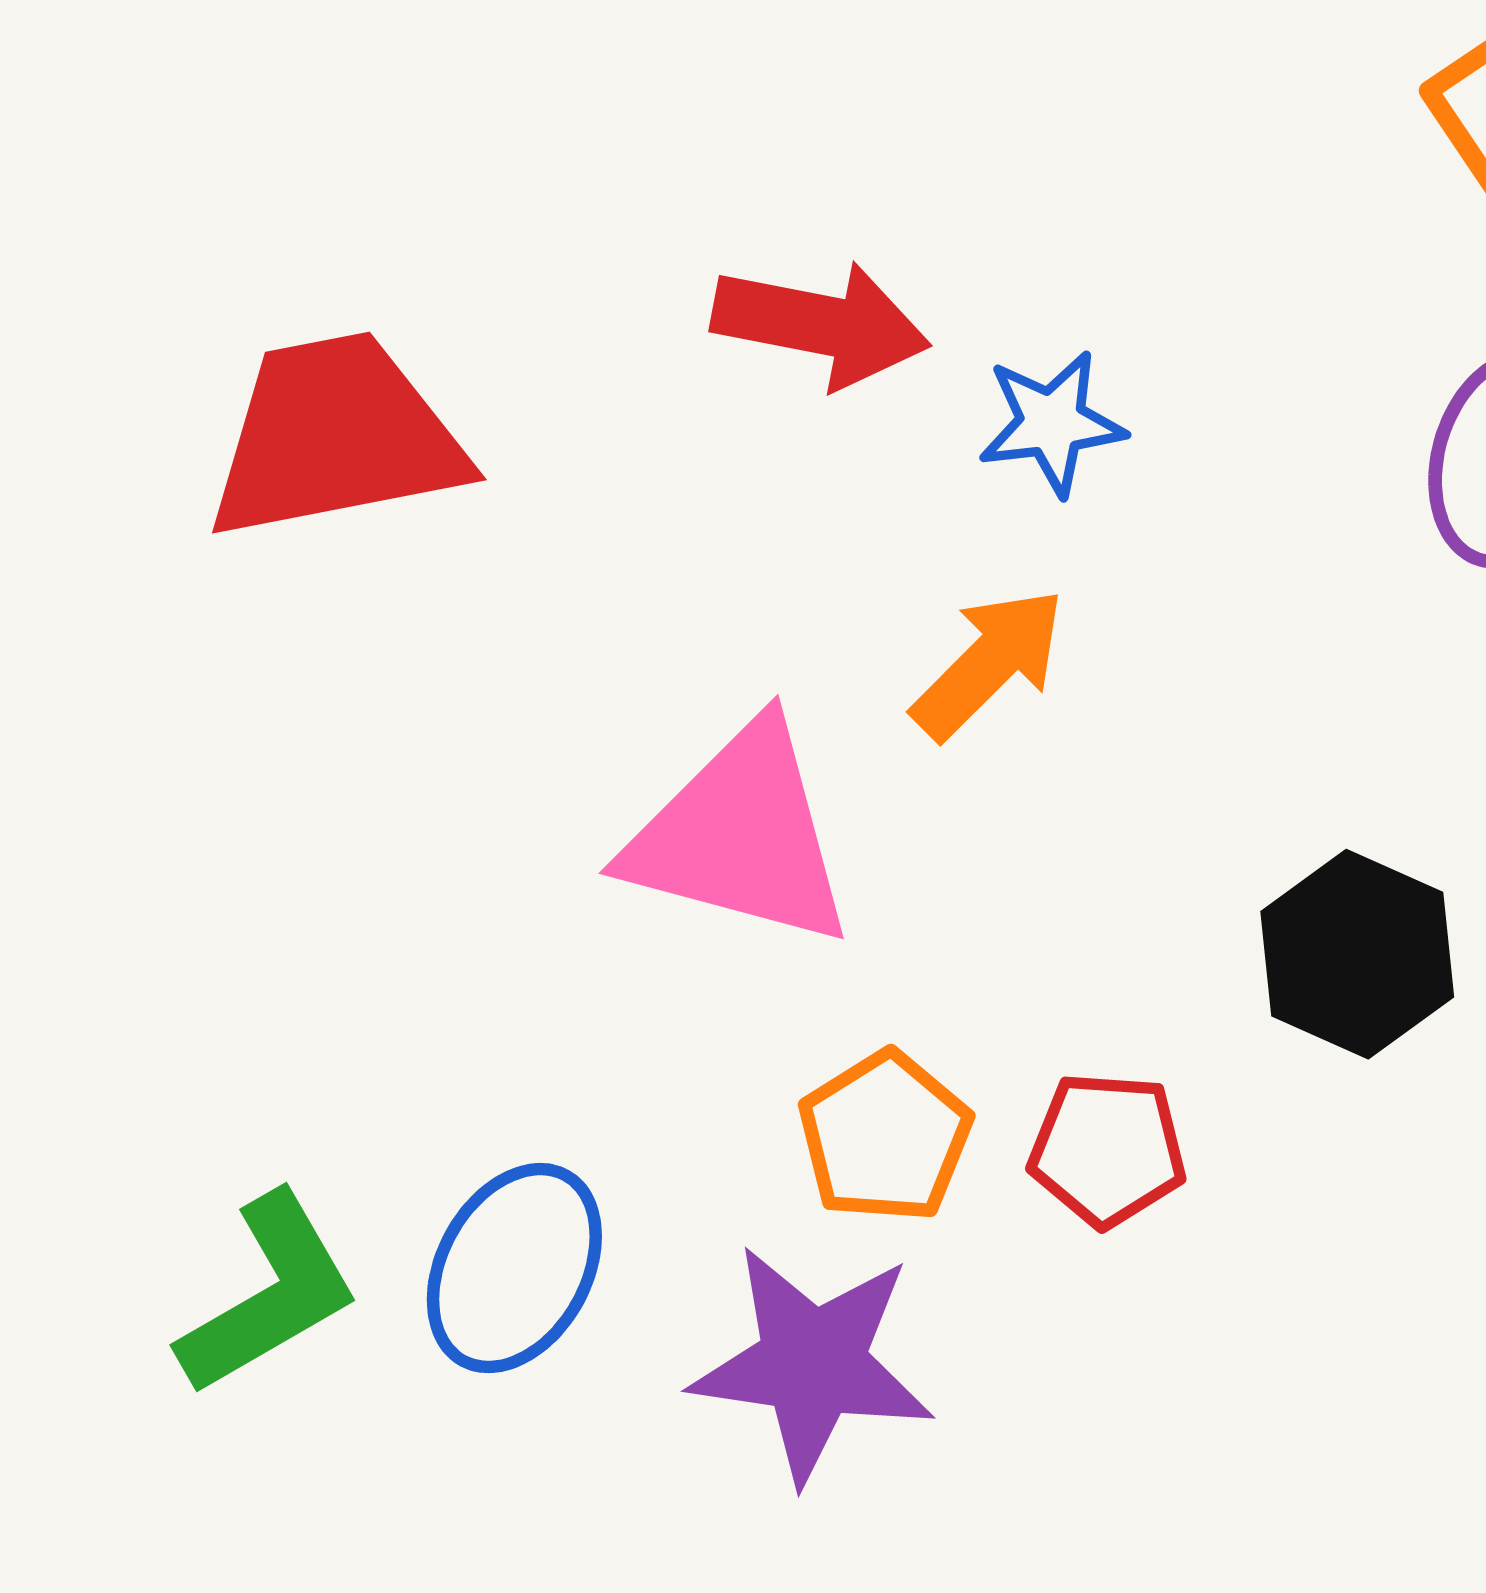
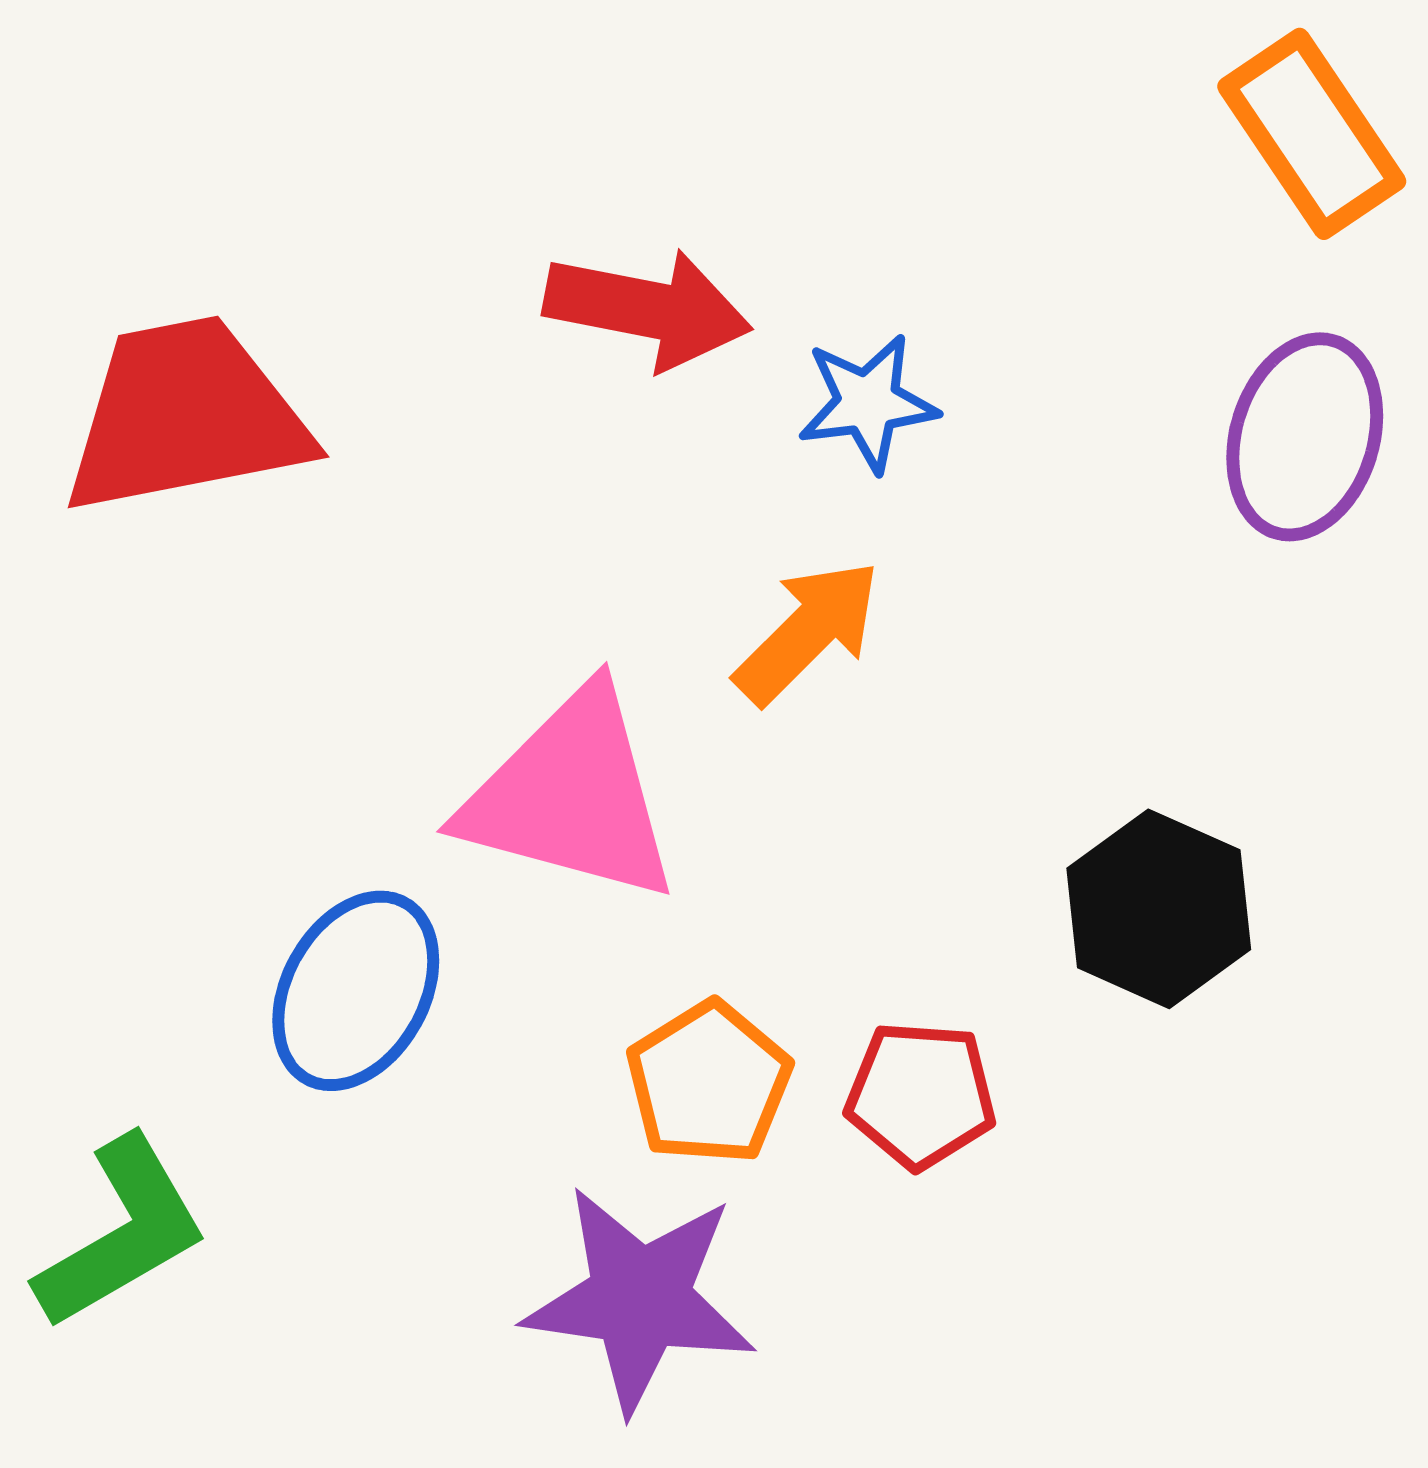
blue ellipse: (514, 1268) -> (356, 991), moved

